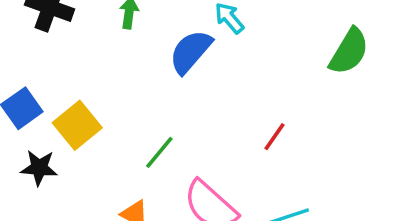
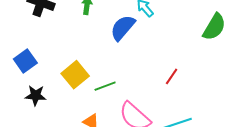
yellow square: (77, 125) -> (75, 75), moved
green line: (159, 152) -> (105, 86), turned 30

